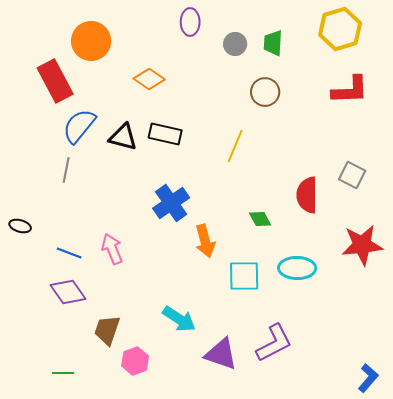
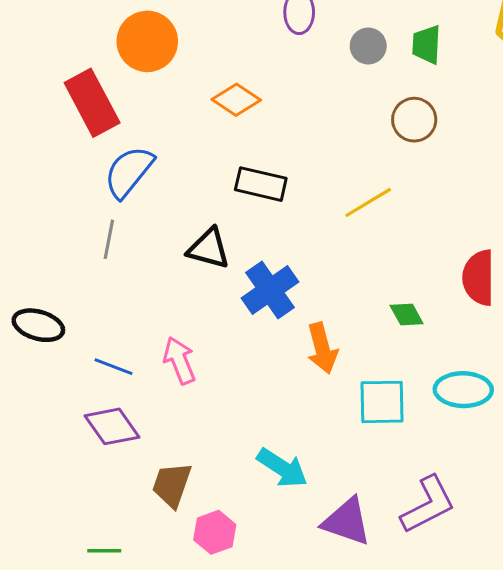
black triangle: (123, 137) -> (209, 249), moved
yellow line: (235, 146) -> (368, 202), turned 36
black ellipse: (20, 226) -> (38, 325), size x1.5

